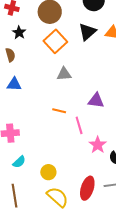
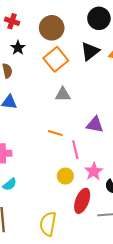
yellow circle: (48, 172) -> (65, 176), moved
red ellipse: (87, 188) -> (82, 201), moved
yellow semicircle: (58, 197) -> (48, 224), turned -125

